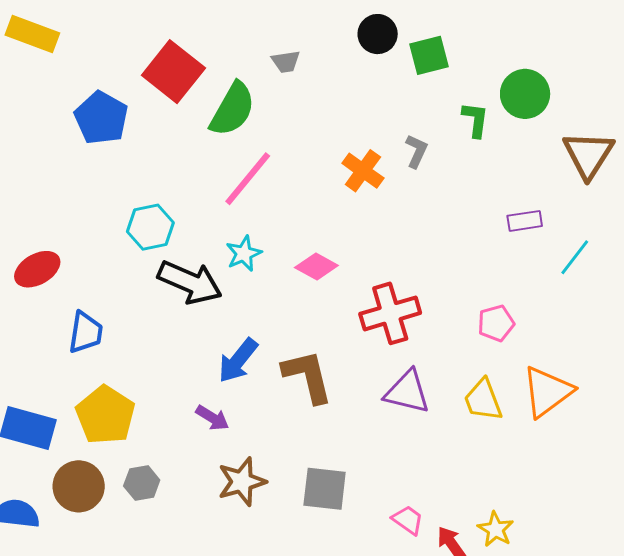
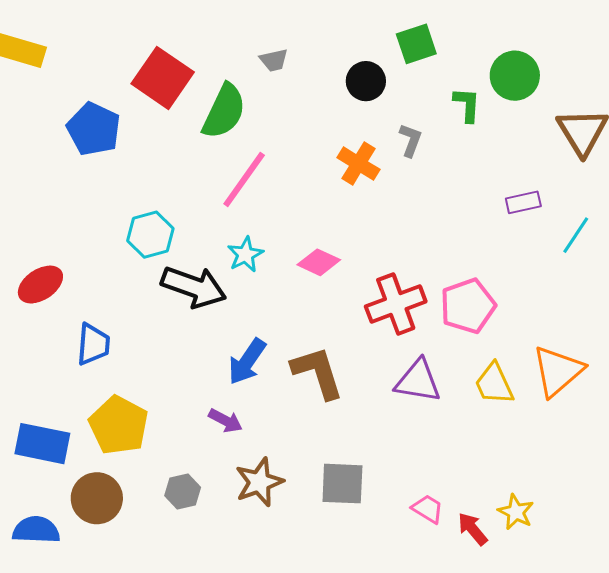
black circle: (378, 34) -> (366, 81), moved
pink pentagon: (496, 323) -> (468, 306), moved, size x1.5
gray hexagon: (142, 483) -> (183, 492), moved

